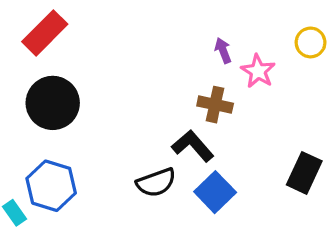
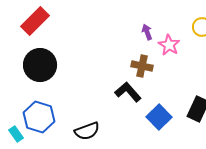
black semicircle: (156, 183) -> (87, 131), moved
blue square: (215, 192) -> (159, 117), moved

